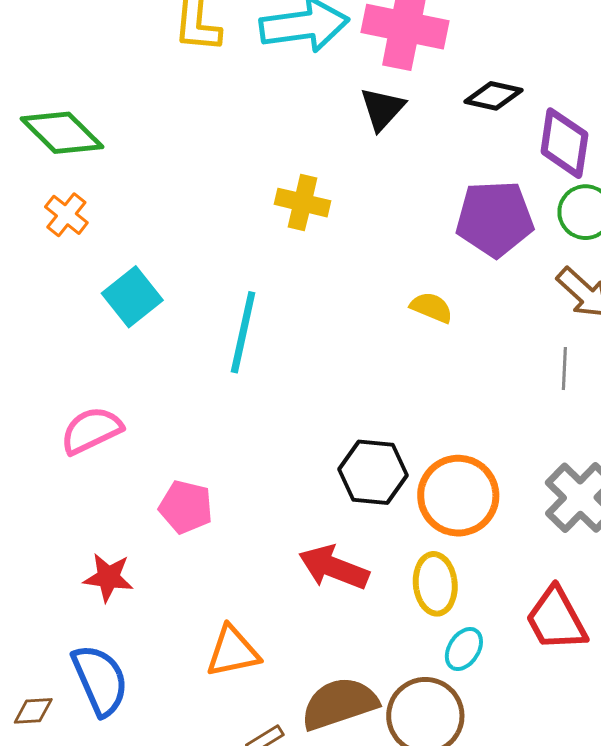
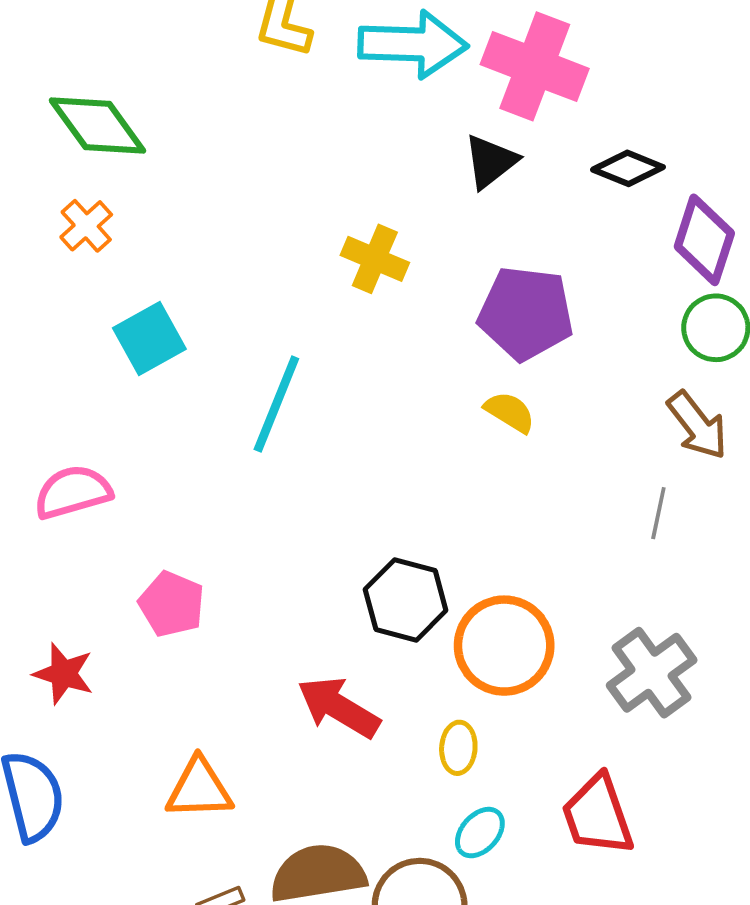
purple pentagon: (495, 219) -> (526, 313), moved
yellow ellipse: (435, 584) -> (458, 748), size x0.7

